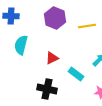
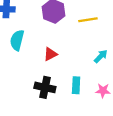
cyan rectangle: (76, 74) -> (76, 85), moved, turned 56

